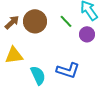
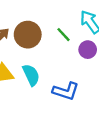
cyan semicircle: (38, 75) -> (31, 75), moved

